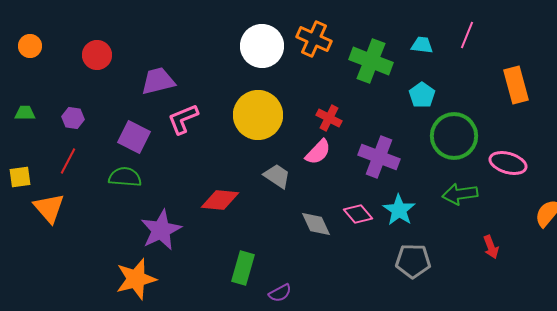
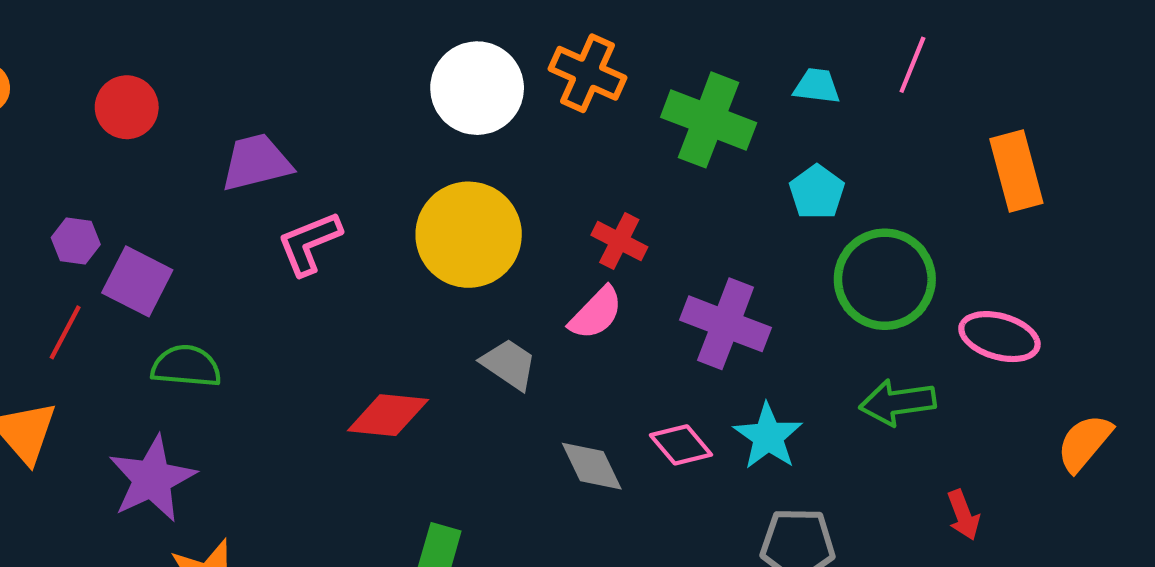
purple square: (134, 137) -> (137, 281), moved
purple star: (161, 230) -> (152, 479), moved

